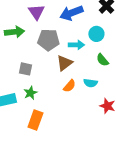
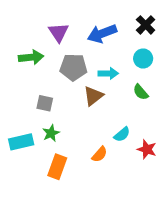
cyan circle: (96, 34) -> (143, 58), moved
cyan semicircle: (90, 83) -> (122, 134), moved, turned -48
orange semicircle: (69, 86) -> (100, 154), moved

